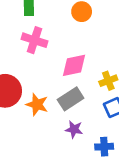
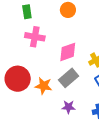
purple star: (74, 129) -> (68, 107), moved

